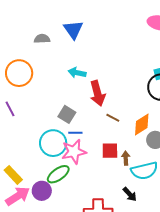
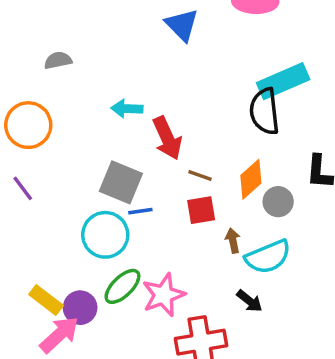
blue triangle: (73, 30) -> (182, 25), moved
gray square: (67, 114) -> (121, 182), size x1.4
red square: (110, 151) -> (201, 210), moved
pink star: (74, 152) -> (164, 295), moved
purple circle: (42, 191) -> (80, 308), moved

